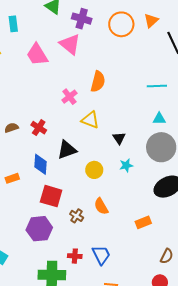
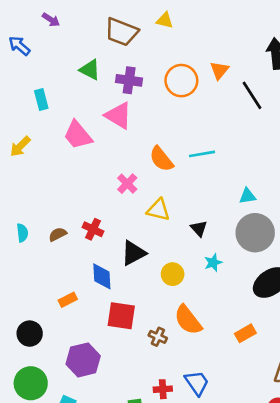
orange semicircle: (98, 82) -> (161, 159), turned 135
cyan line: (157, 86) -> (202, 154), moved
orange semicircle: (101, 206) -> (188, 320), size x1.4
purple hexagon: (39, 229) -> (83, 360), moved

